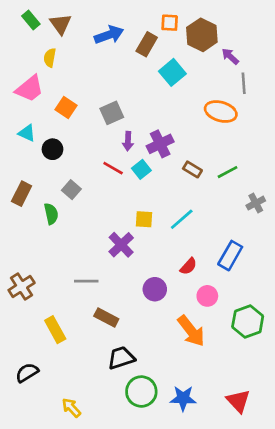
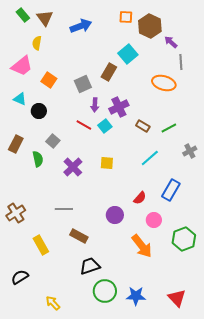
brown rectangle: (147, 44) -> (109, 72), moved
cyan line: (182, 219) -> (150, 158), moved
purple cross: (121, 245) -> (73, 167), moved

